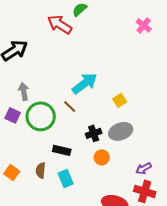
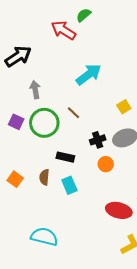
cyan arrow: (85, 83) -> (89, 75), moved
gray arrow: (24, 91) -> (35, 90), moved

